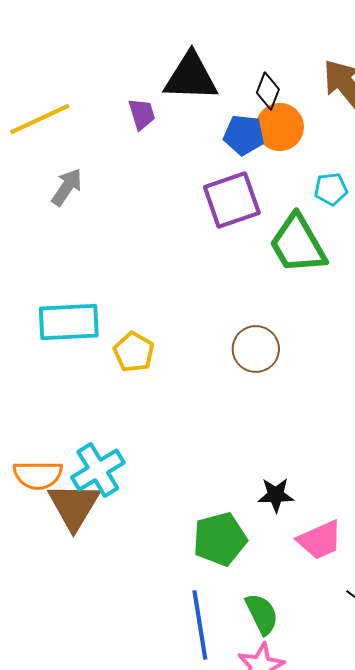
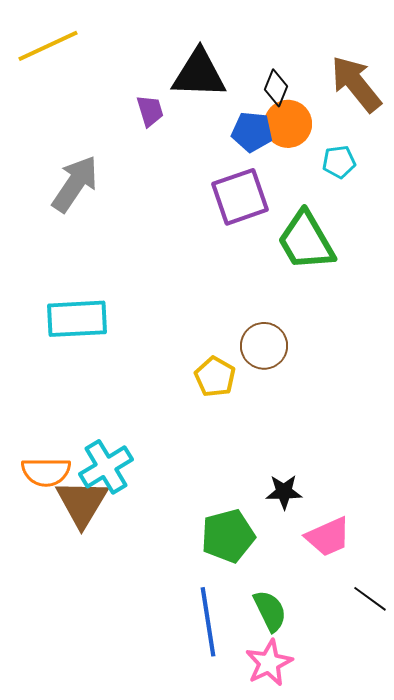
yellow line: (40, 119) -> (48, 46), moved
gray arrow: (67, 187) -> (75, 184), size x1.5
cyan pentagon: (331, 189) -> (339, 162), moved
yellow pentagon: (134, 352) -> (215, 377), moved

